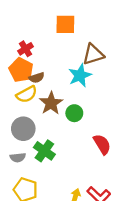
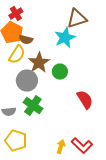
brown semicircle: (37, 78) -> (26, 40), turned 32
yellow semicircle: (27, 94) -> (17, 55), turned -30
gray circle: (23, 129) -> (27, 81), moved

